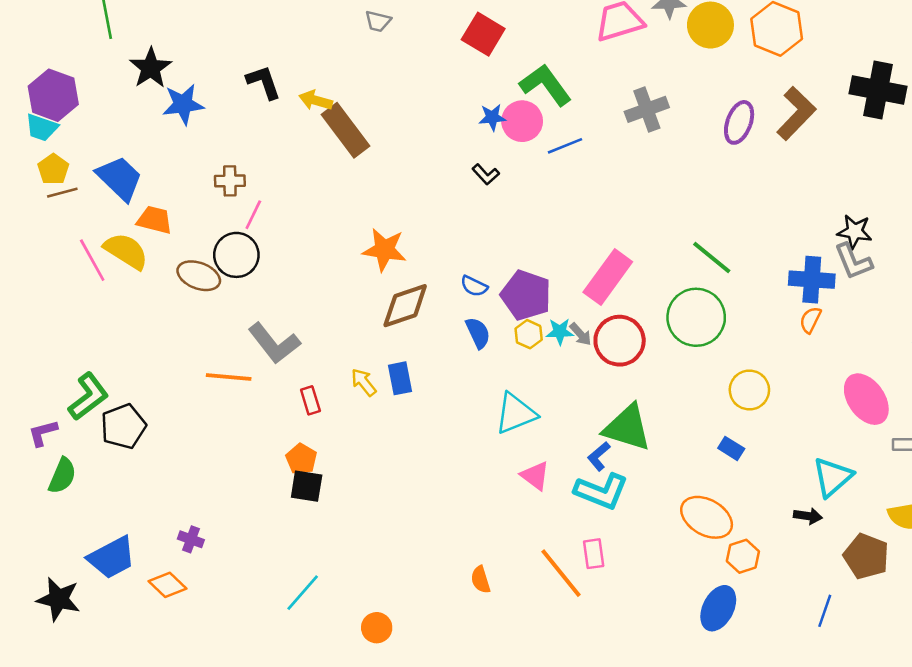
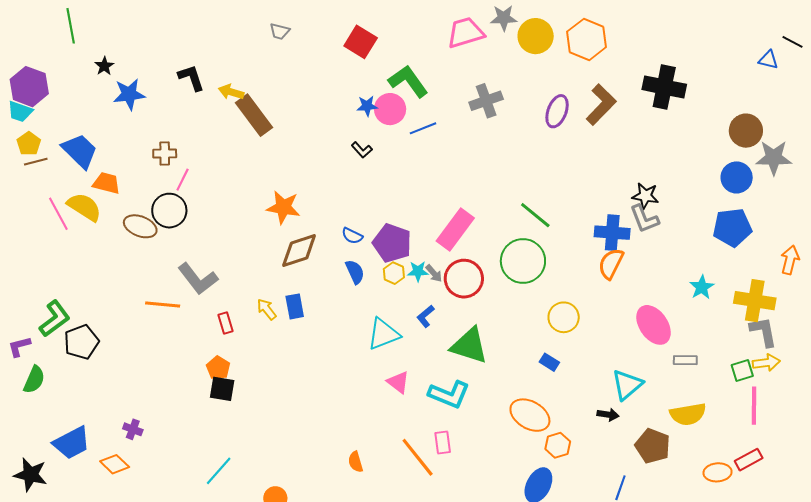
black star: (151, 68) -> (104, 66), size x0.6
orange semicircle: (810, 320) -> (611, 264), size x1.5
blue L-shape: (599, 456) -> (426, 316), moved

